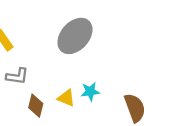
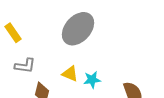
yellow triangle: (66, 98) -> (70, 74), moved

